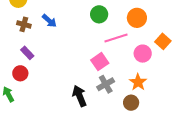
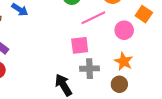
pink square: (100, 62) -> (80, 45), turned 36
gray cross: (106, 84) -> (89, 69), turned 36

